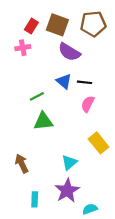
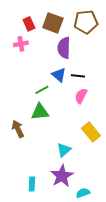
red rectangle: (31, 26) -> (29, 24), turned -56
purple semicircle: (69, 52) -> (64, 48), turned 60
green line: (37, 96) -> (42, 90), moved
brown arrow: (22, 164) -> (18, 129), moved

